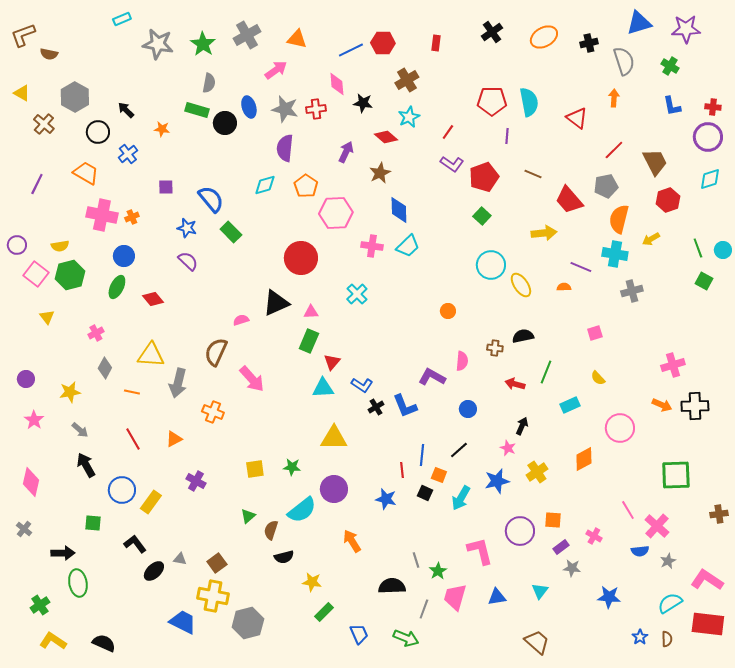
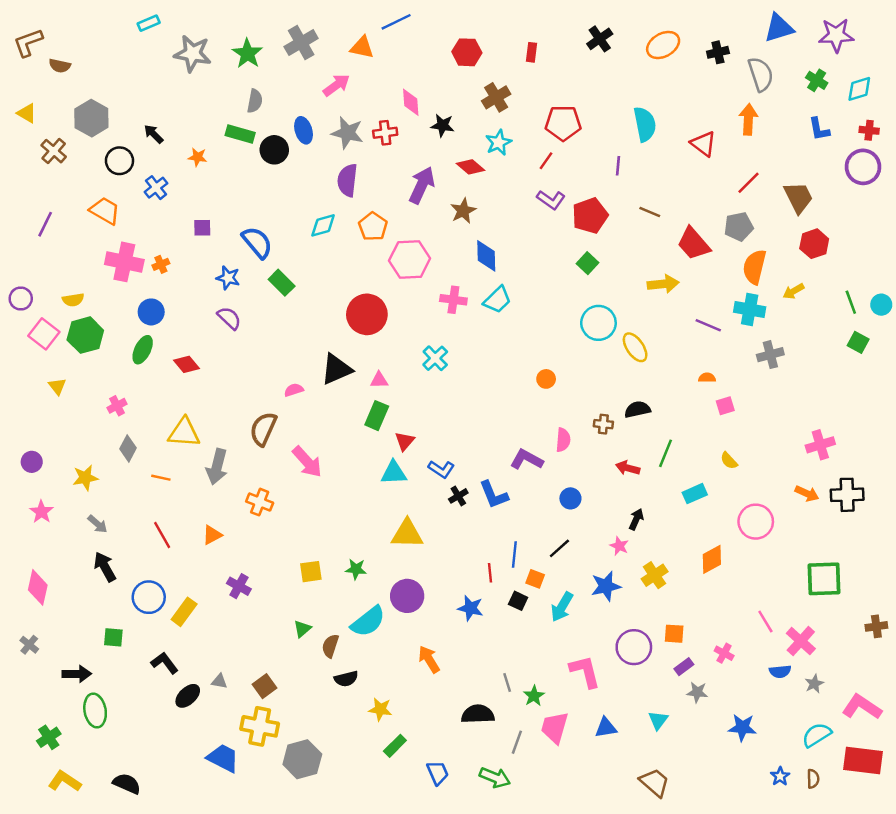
blue line: (351, 50) -> (396, 22), moved
orange arrow: (614, 98) -> (748, 119), size x1.4
red pentagon: (492, 101) -> (563, 123), moved
purple arrow: (346, 152) -> (422, 185), size x1.4
cyan diamond: (710, 179) -> (859, 89), moved
orange semicircle: (564, 287) -> (707, 378), moved

